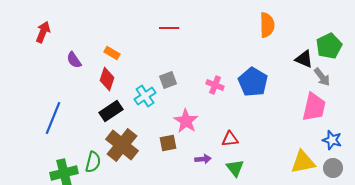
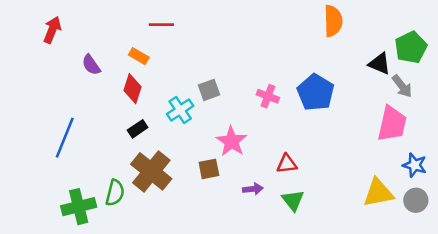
red line: (169, 28) -> (161, 25), moved
black rectangle: (111, 111) -> (138, 129), size x0.7

